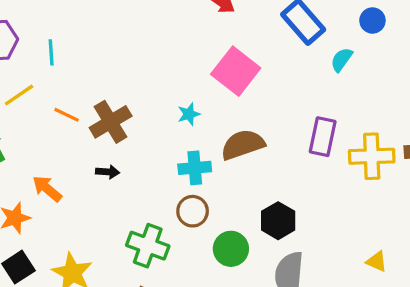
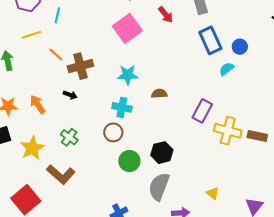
blue circle: (372, 21) -> (240, 47), moved
pink square: (236, 71) -> (127, 28), moved
cyan star: (189, 114) -> (128, 75), size x1.5
brown semicircle: (243, 145) -> (159, 94), moved, size x0.6
orange arrow: (47, 189) -> (38, 104), moved
green cross: (148, 246) -> (69, 137), moved, size x0.7

